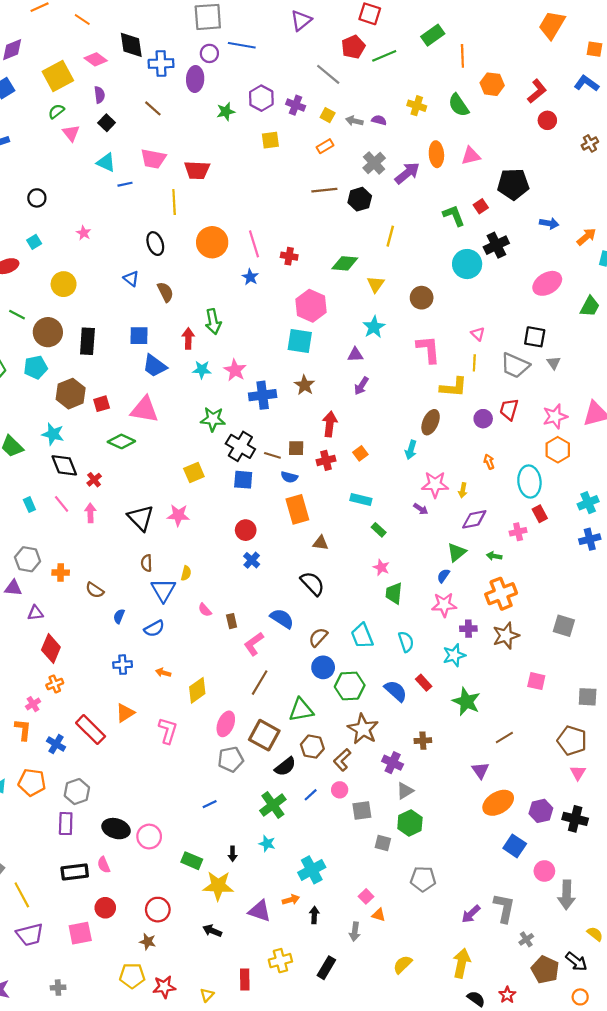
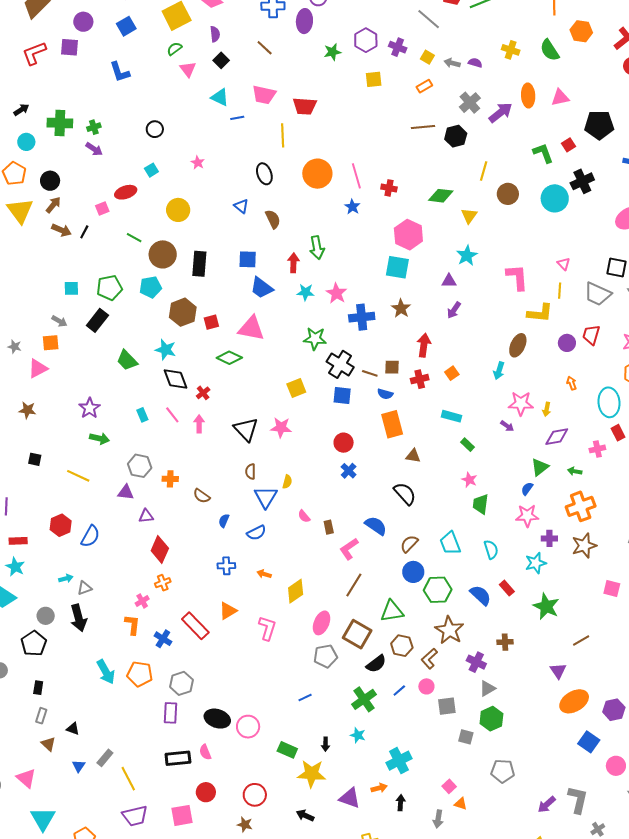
brown circle: (422, 298) -> (508, 194), moved

